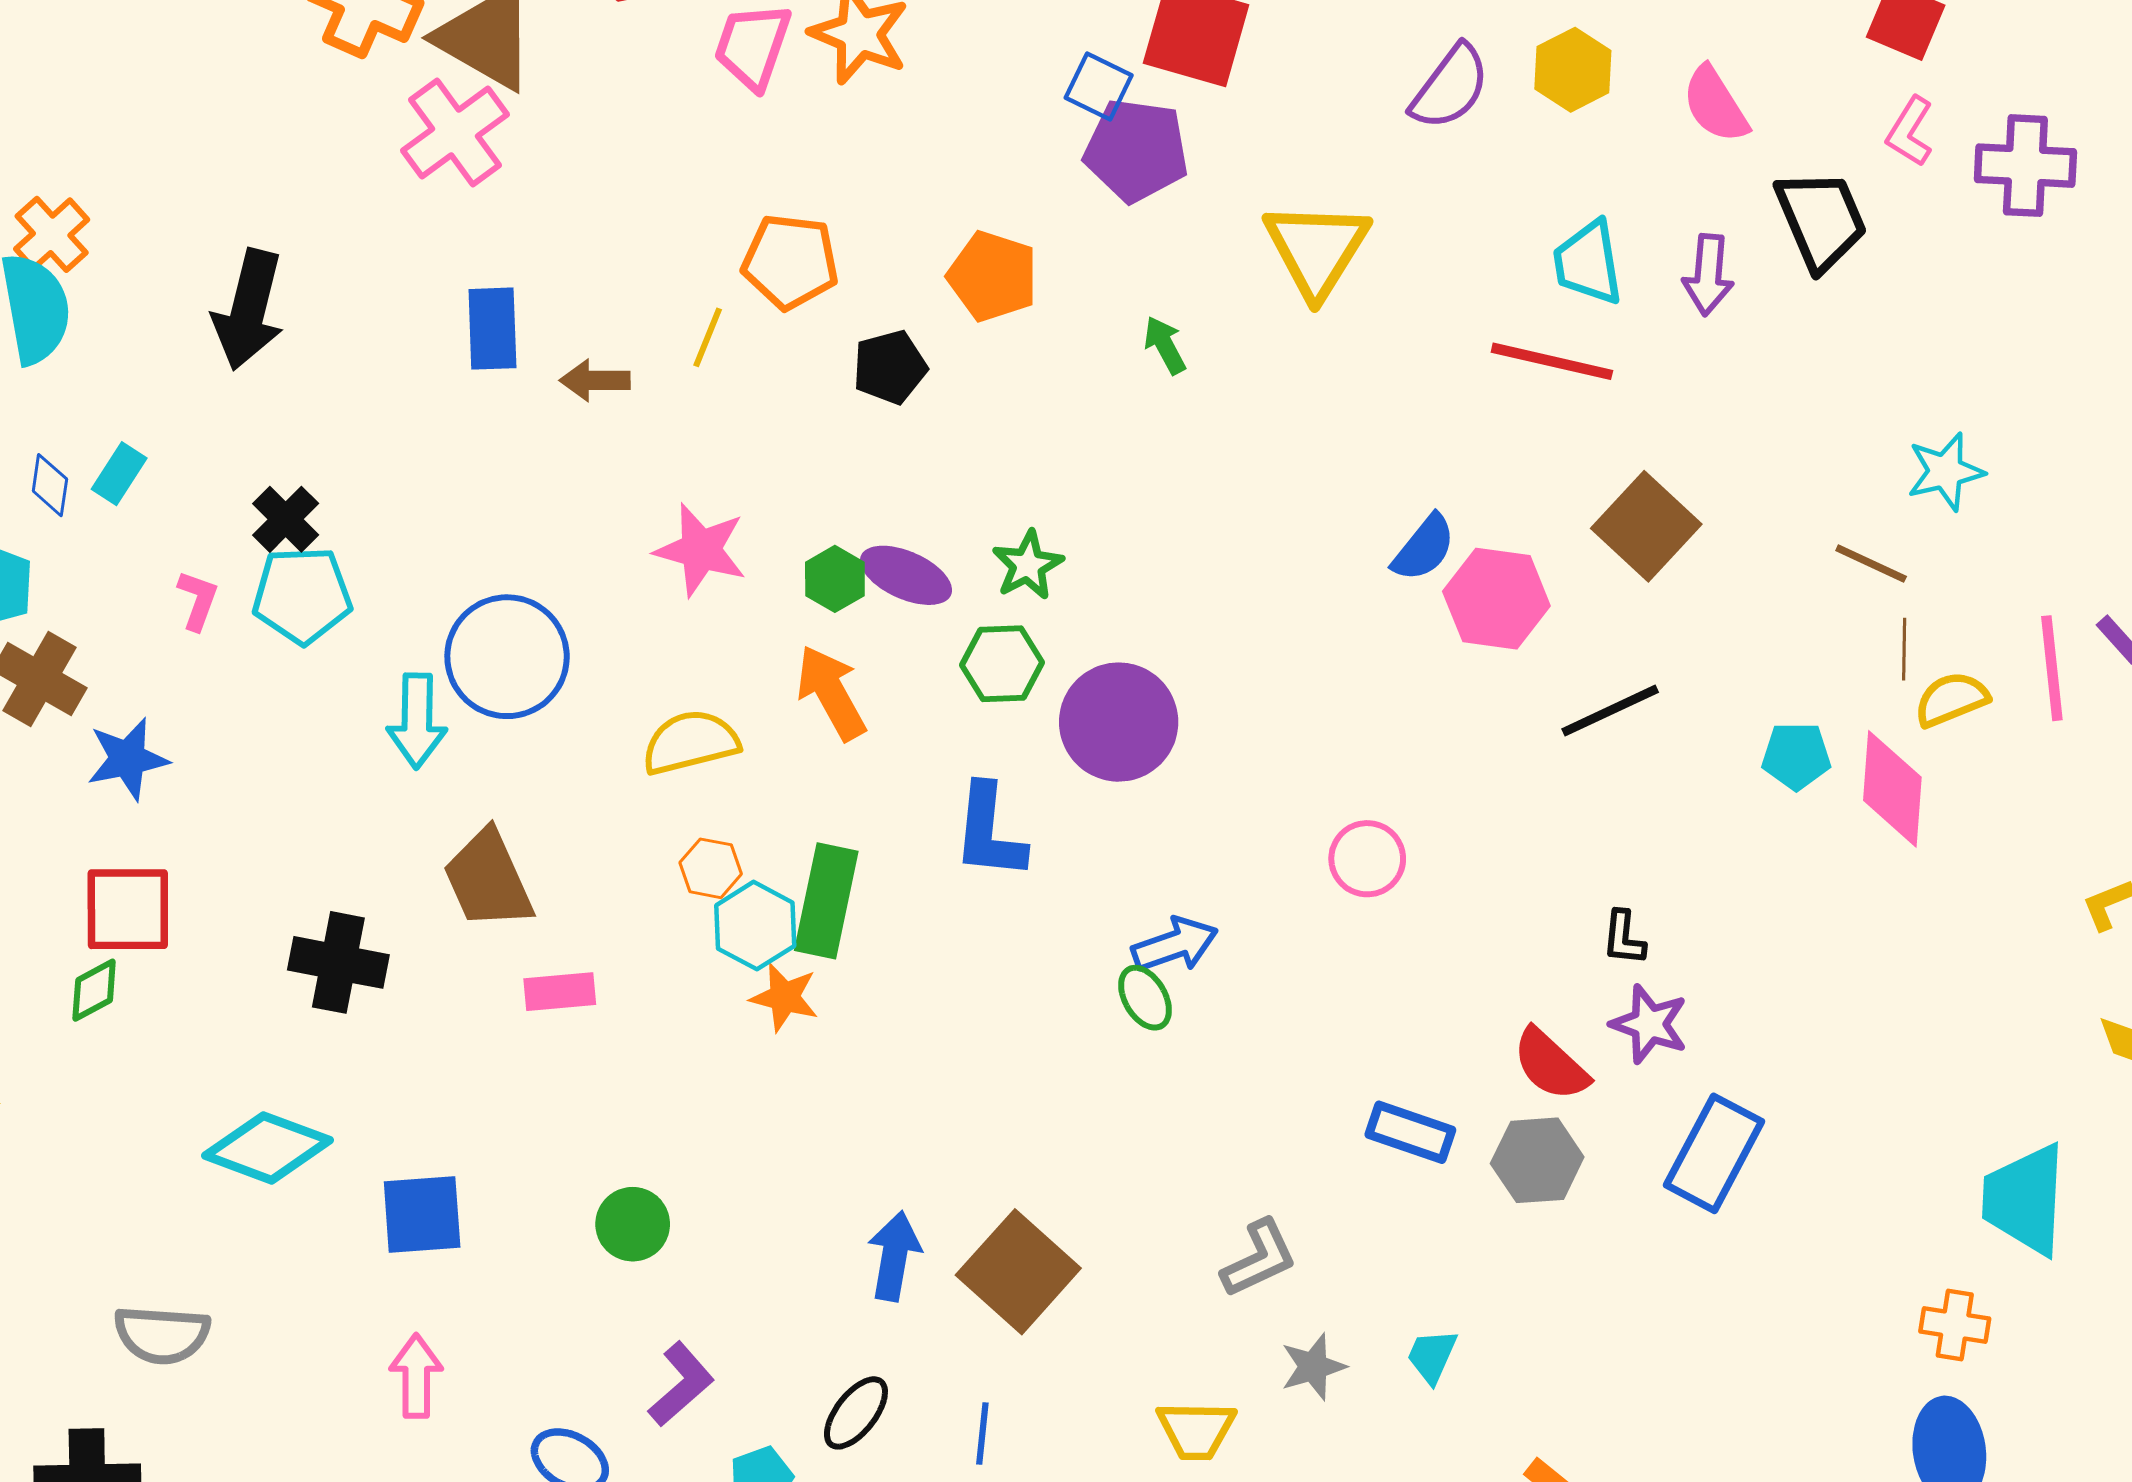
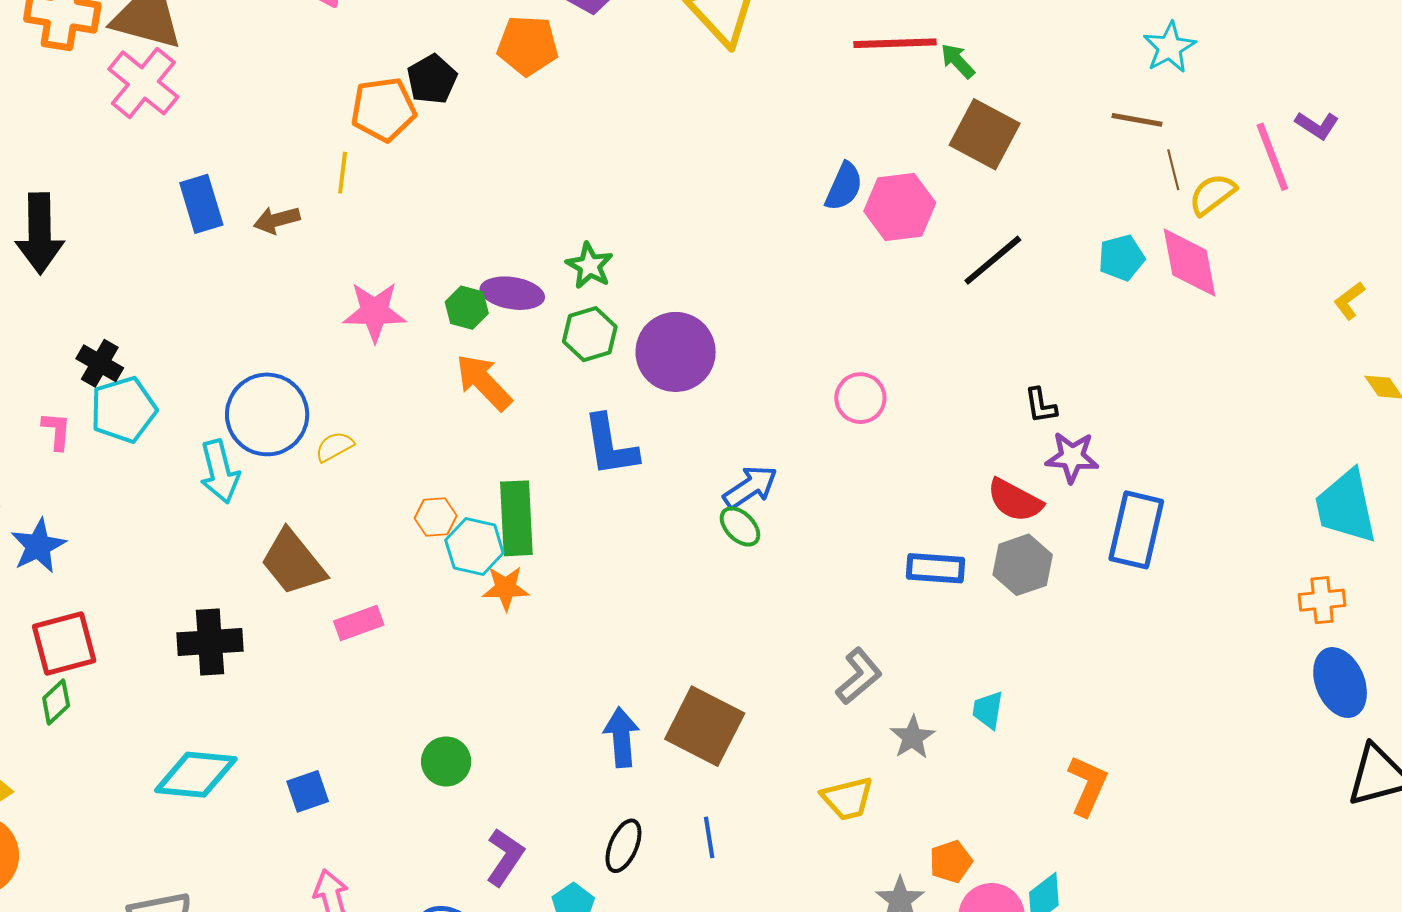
orange pentagon: (993, 276) -> (528, 46), moved
green arrow: (1165, 345) -> (958, 61), moved
black pentagon: (890, 367) -> (432, 79), moved
yellow semicircle: (691, 742) -> (334, 447), moved, size x0.6
blue square: (422, 1215) -> (308, 791), size x0.7

